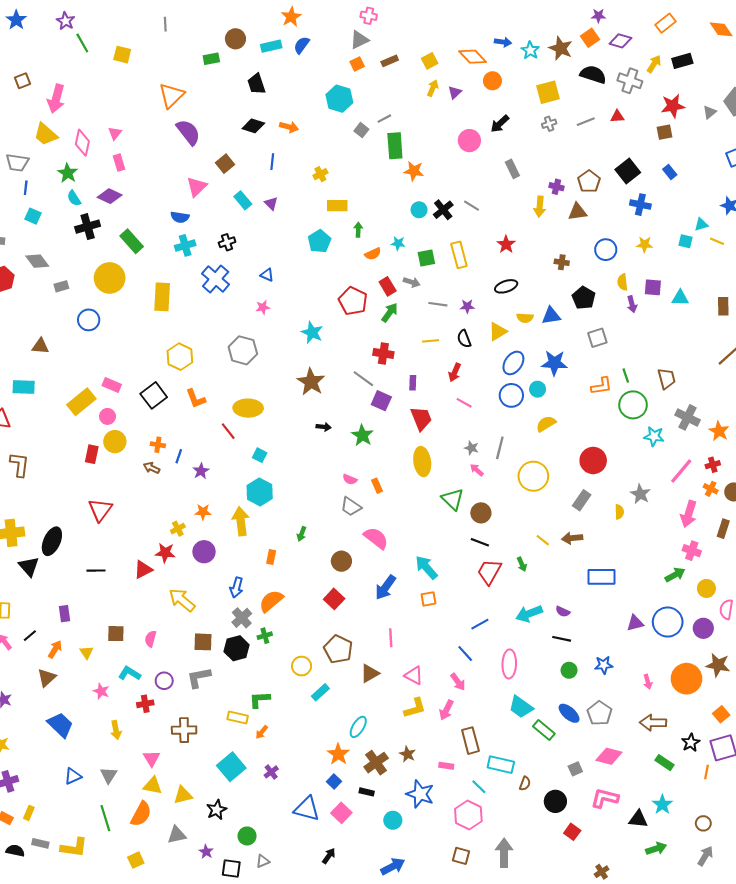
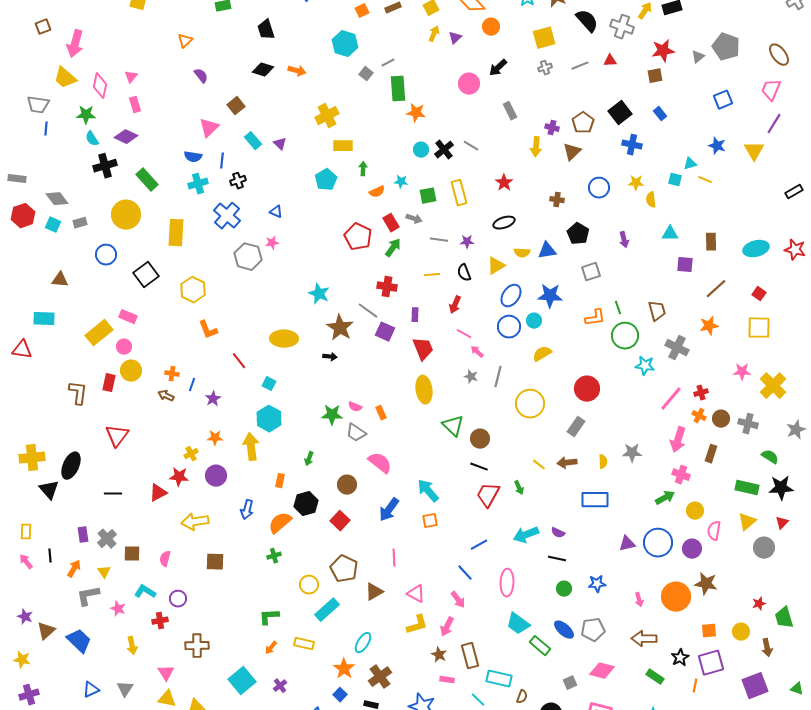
black semicircle: (593, 74) -> (587, 21), turned 30
orange triangle: (171, 95) -> (185, 41), size x0.6
purple semicircle: (188, 132) -> (201, 76), size x0.6
blue line: (272, 162) -> (222, 161), moved
green star: (68, 173) -> (86, 115), turned -30
yellow cross: (320, 174) -> (327, 116), size x1.6
brown triangle: (577, 212) -> (572, 152), turned -36
cyan square: (33, 216) -> (53, 225), moved
yellow semicircle: (623, 282) -> (651, 200), moved
purple square: (653, 287) -> (685, 265), moved
cyan star: (312, 333) -> (319, 294), moved
gray hexagon: (243, 350) -> (248, 257), moved
brown star: (311, 382) -> (340, 328), moved
black square: (154, 395) -> (146, 275), moved
yellow ellipse: (248, 408) -> (284, 339), moved
orange star: (719, 431) -> (709, 326), moved, turned 30
green star: (362, 435) -> (332, 415), moved, turned -30
brown L-shape: (19, 465) -> (78, 393), moved
pink arrow: (477, 470) -> (477, 352), moved
gray star: (640, 494) -> (632, 453), moved, turned -30
yellow semicircle: (619, 512) -> (603, 462), moved
yellow arrow: (182, 600) -> (195, 522), turned -48
gray cross: (242, 618) -> (107, 539), moved
black line: (30, 636) -> (50, 556), turned -56
black hexagon: (237, 648) -> (306, 504), moved
brown triangle: (47, 678) -> (46, 631), moved
gray L-shape: (199, 678) -> (88, 596), moved
cyan rectangle: (320, 692) -> (327, 610), size x1.4
gray pentagon: (599, 713) -> (593, 630), turned 30
orange square: (721, 714) -> (709, 631), turned 35
yellow rectangle: (238, 717) -> (304, 644), moved
brown star: (408, 754) -> (439, 655), moved

